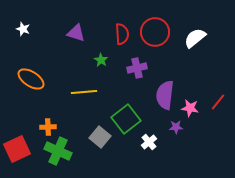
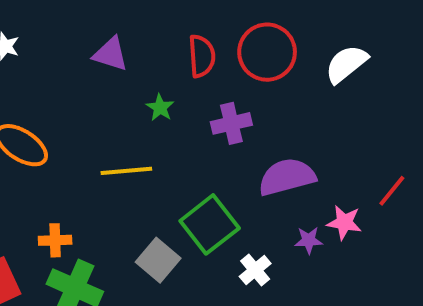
purple semicircle: (165, 95) -> (287, 177), turned 68
pink star: (190, 108) -> (344, 222), moved

